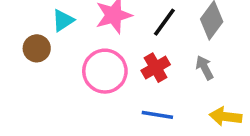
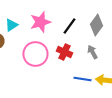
red cross: (156, 68) -> (64, 52), turned -35
blue line: (157, 115) -> (82, 79), moved

